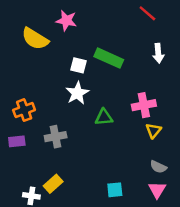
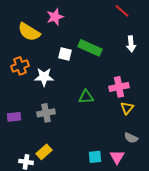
pink star: (66, 21) -> (55, 17), turned -30
white star: (77, 93) -> (44, 77), moved, turned 30
orange cross: (24, 110) -> (20, 66), moved
pink triangle: (157, 190) -> (117, 157), moved

